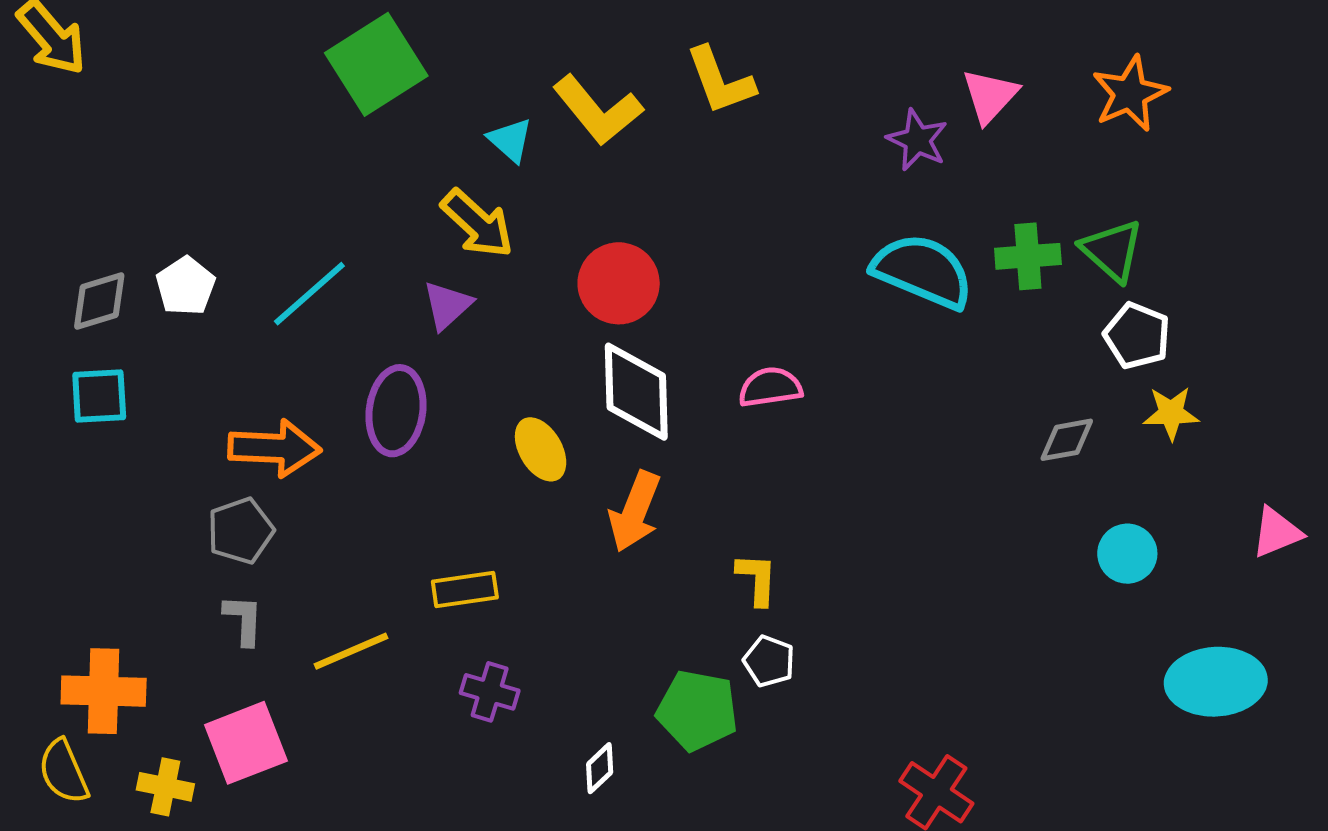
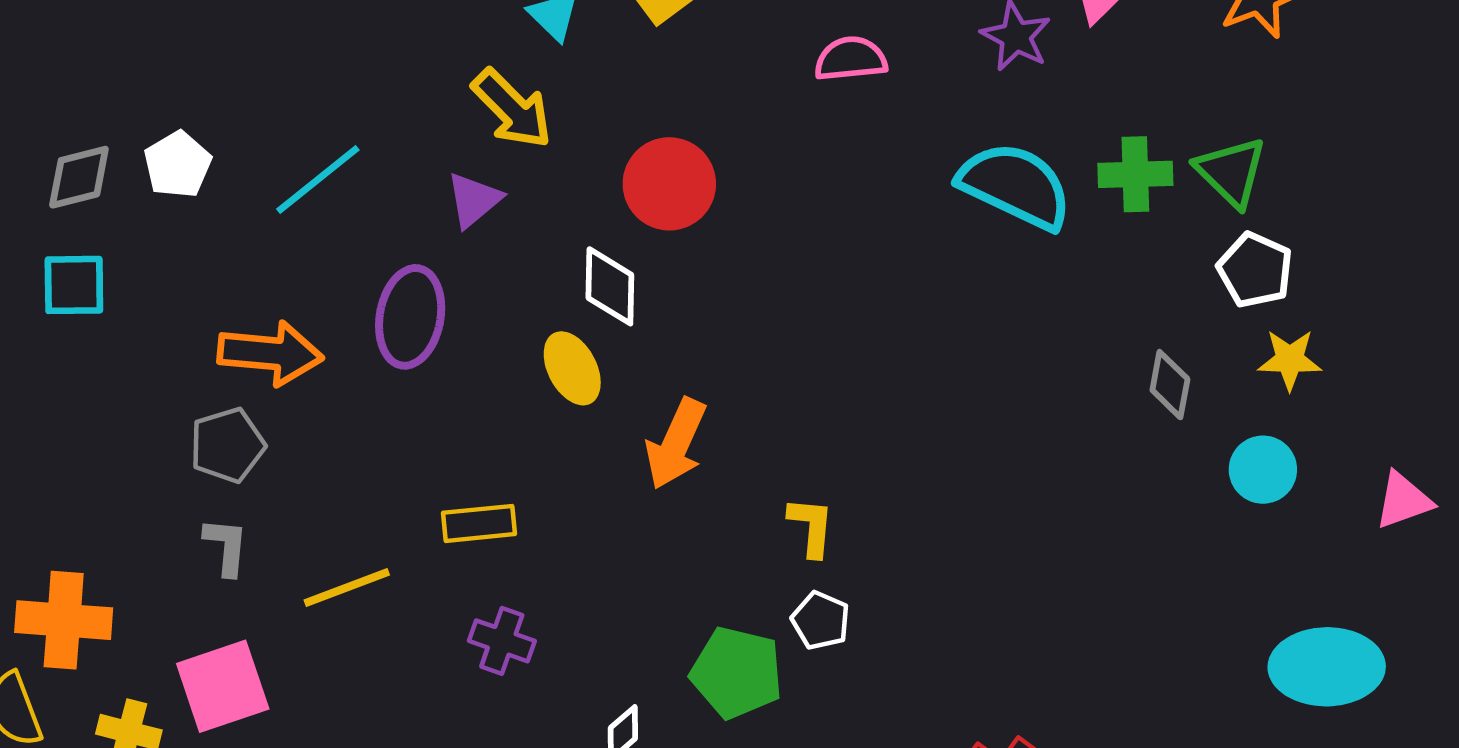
pink semicircle: (770, 387) -> (851, 59), moved
white diamond: (636, 392) -> (610, 286), moved, size x0.7
gray diamond: (1067, 440) -> (1170, 385), turned -72
cyan circle: (1127, 554) -> (1263, 470), moved

